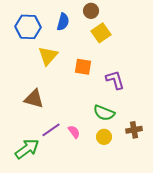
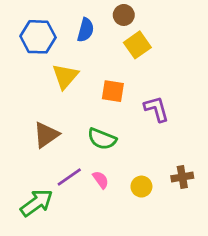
brown triangle: (34, 99) -> (46, 135), turned -50
green semicircle: (104, 113) -> (102, 139), moved

